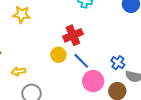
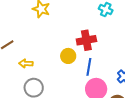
blue line: (81, 61) -> (89, 67), turned 42

